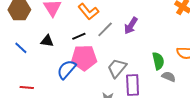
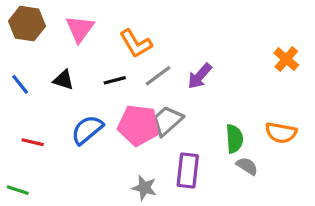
pink pentagon: (84, 58) -> (138, 125), moved
gray trapezoid: (117, 68) -> (167, 121), moved
red line: (27, 87) -> (33, 142), moved

